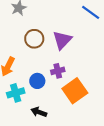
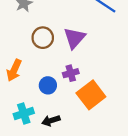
cyan cross: (16, 93) -> (24, 113), moved
black arrow: (39, 112) -> (51, 121), turned -35

